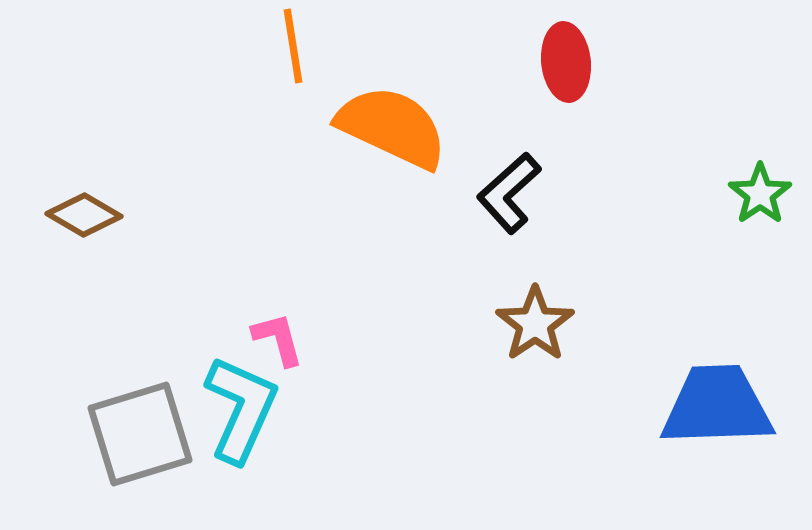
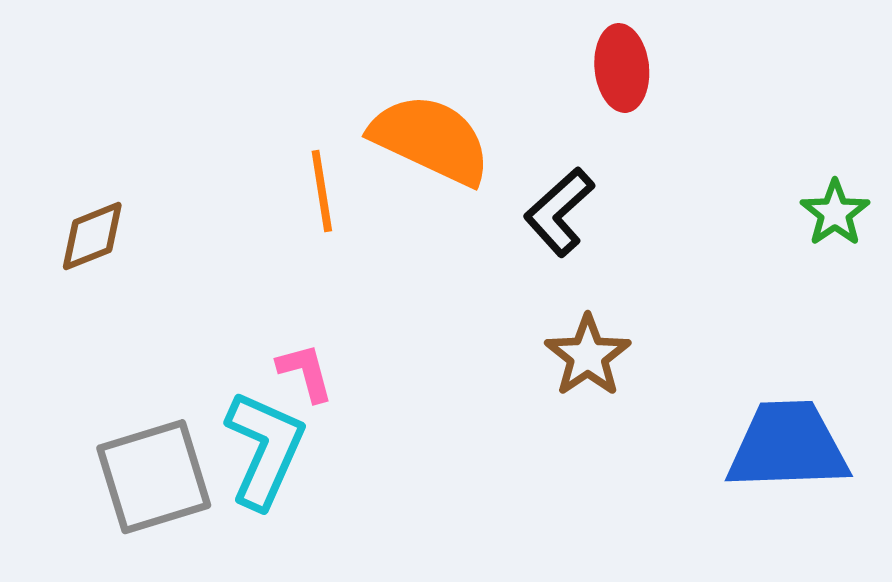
orange line: (293, 46) -> (322, 191), moved
brown diamond: (84, 215) -> (92, 236), turned -52

